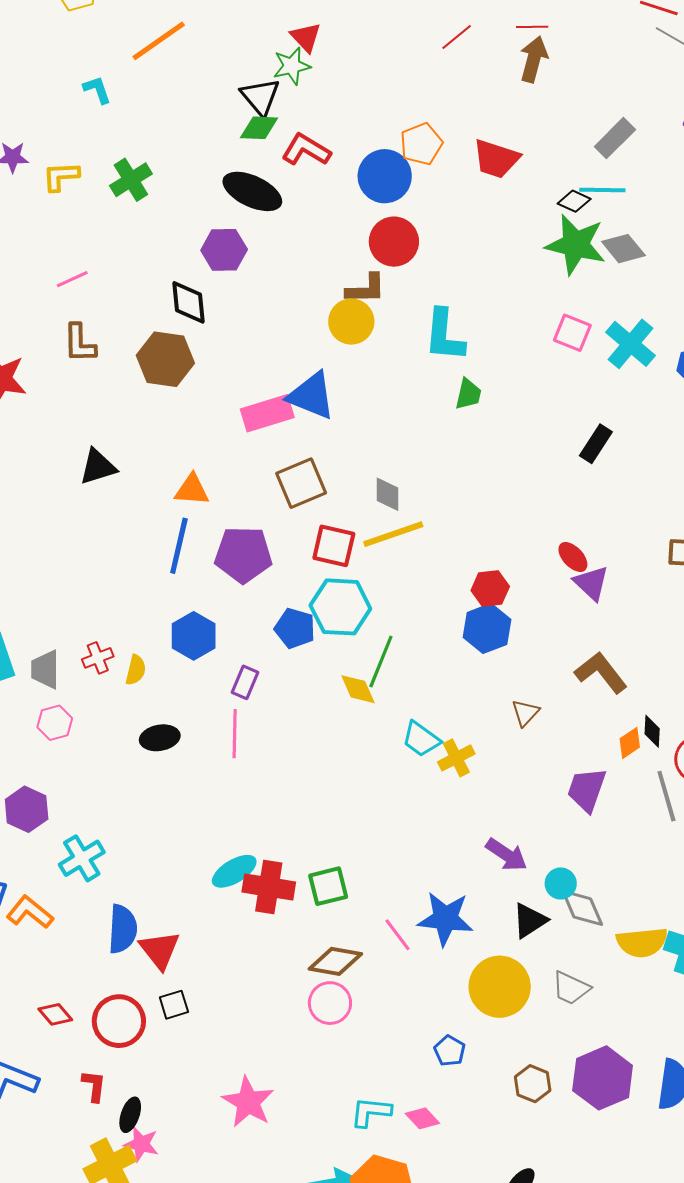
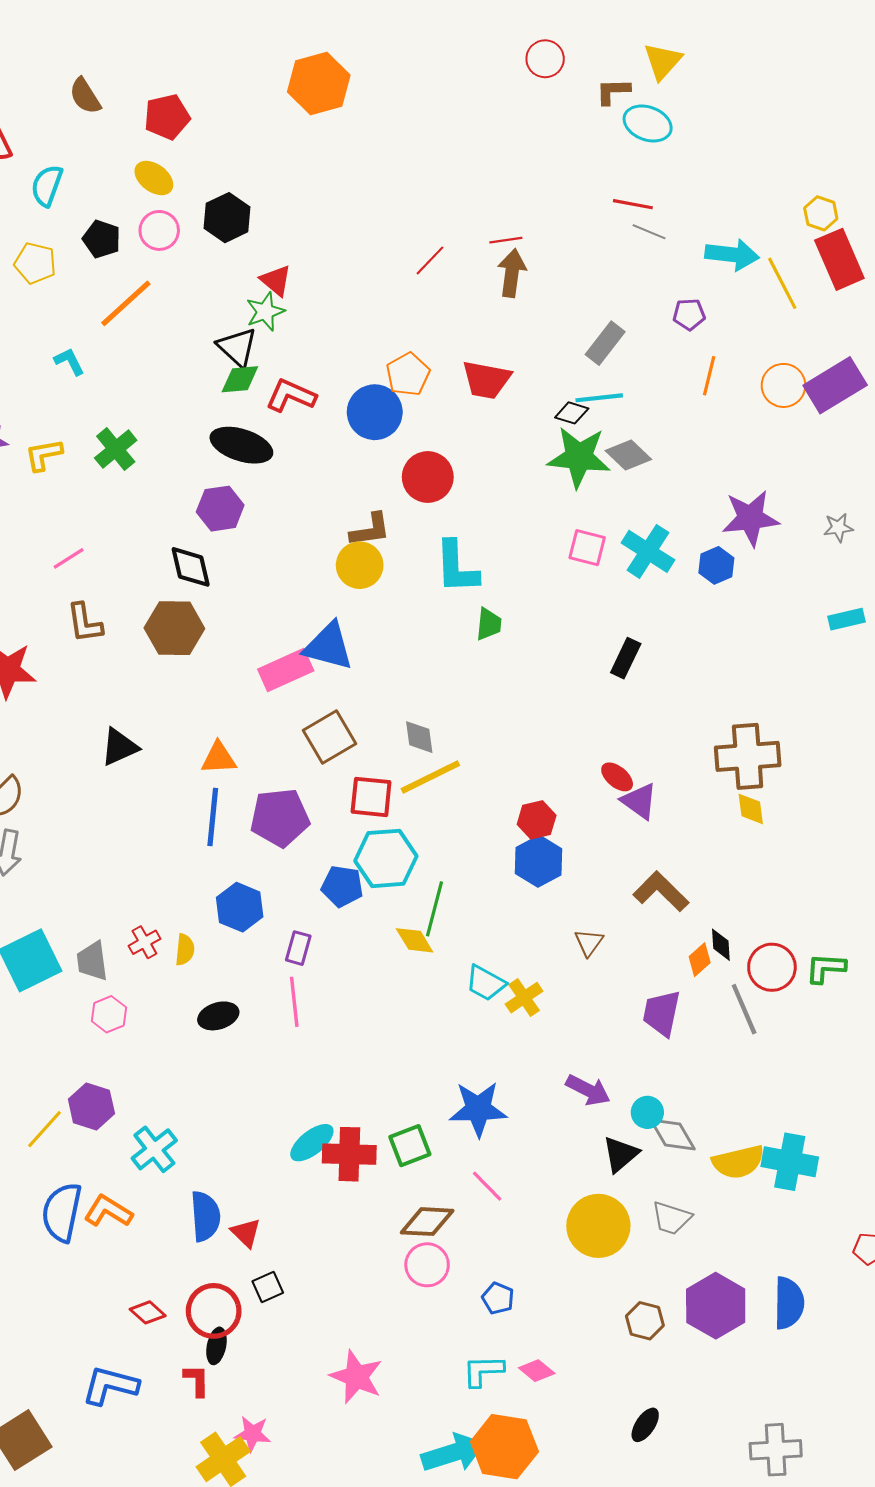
red circle: (394, 242) -> (428, 477), moved
blue star: (445, 919) -> (478, 1109), moved
red triangle: (160, 950) -> (246, 1233), size x0.7
blue pentagon: (450, 1051) -> (498, 1298), moved
black ellipse: (130, 1115) -> (216, 1346), moved

